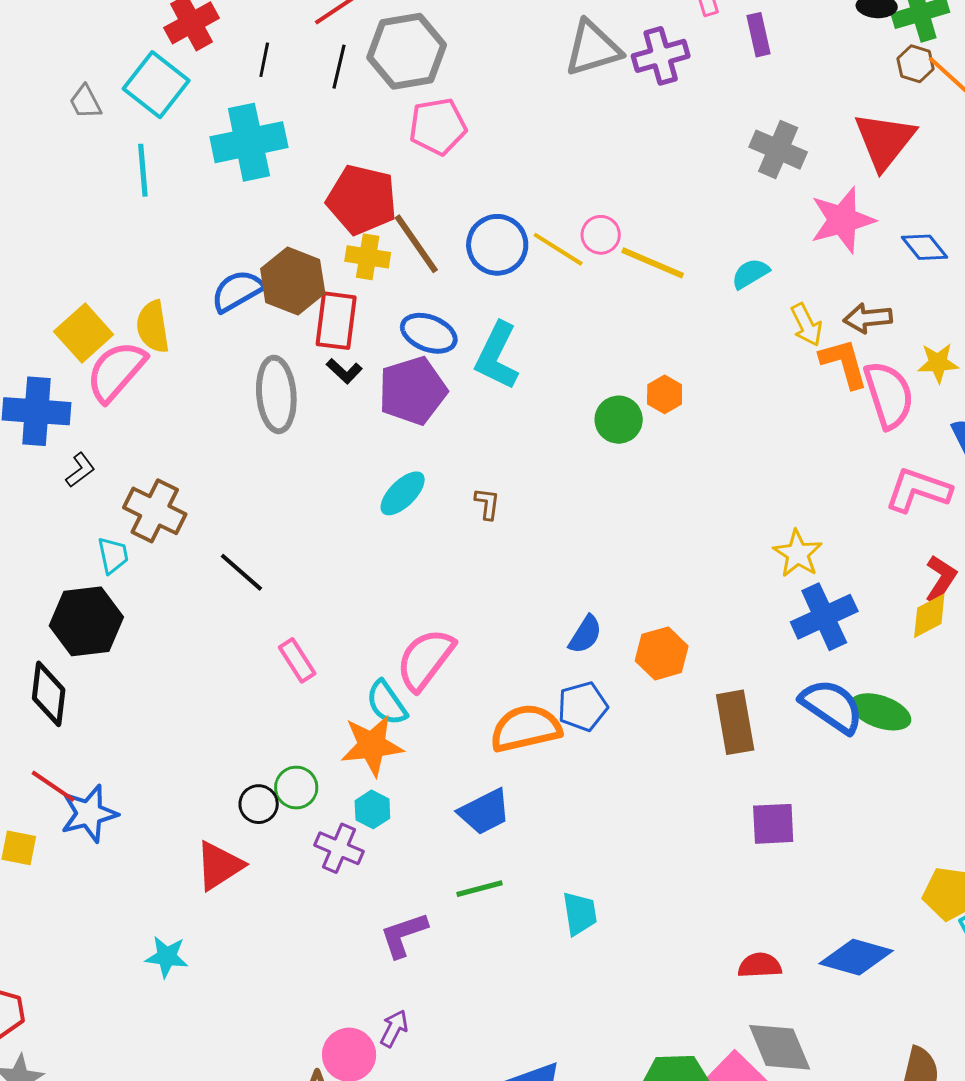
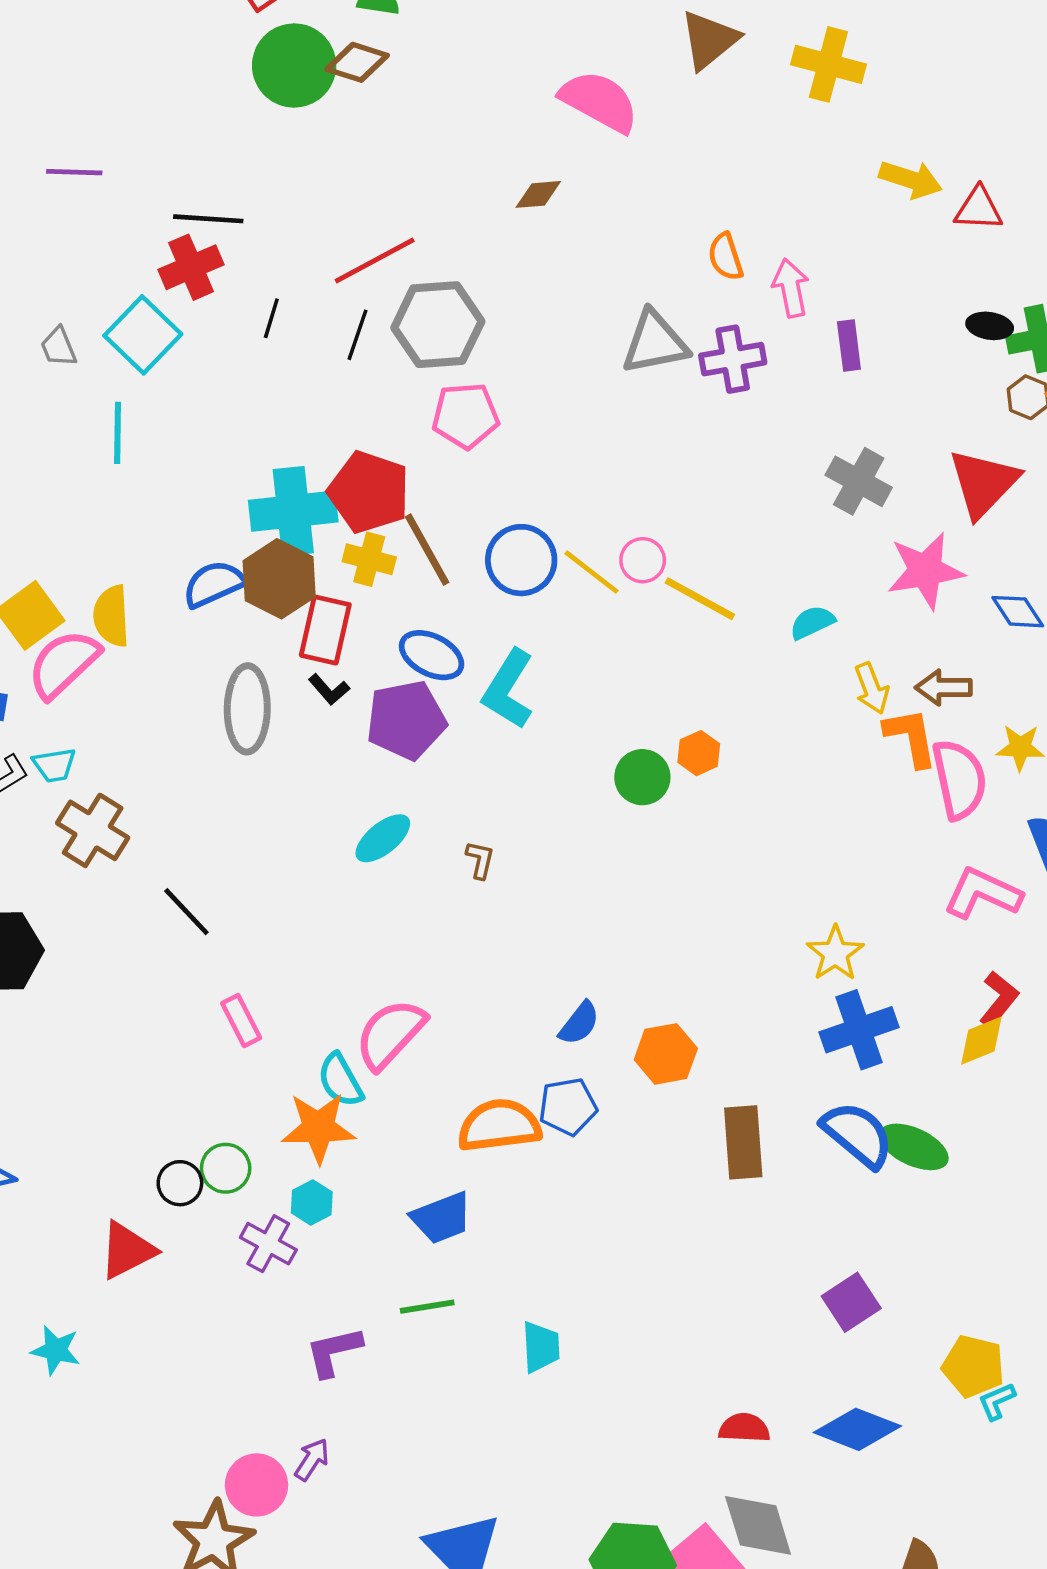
cyan cross: (249, 142) -> (293, 511), moved
cyan trapezoid: (113, 555) -> (54, 765), moved, turned 87
purple square: (773, 824) -> (851, 1302), moved, turned -36

